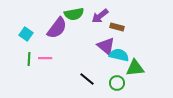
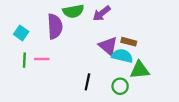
brown rectangle: (117, 27) -> (129, 42), moved
purple semicircle: (57, 28) -> (55, 26), turned -40
black line: (87, 79) -> (87, 82), turned 63

